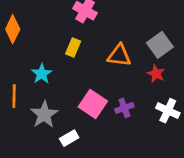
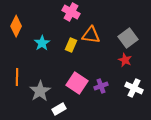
yellow rectangle: (73, 47) -> (71, 45), moved
orange triangle: (119, 55) -> (91, 35), moved
cyan star: (42, 74) -> (42, 43), moved

